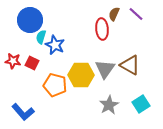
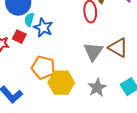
red square: (32, 63) -> (19, 37), moved
yellow hexagon: (81, 75) -> (61, 83), moved

